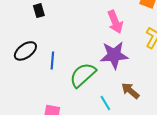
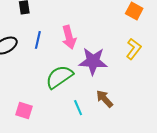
pink arrow: (115, 22) -> (69, 37), moved
blue line: (52, 61) -> (38, 40), moved

